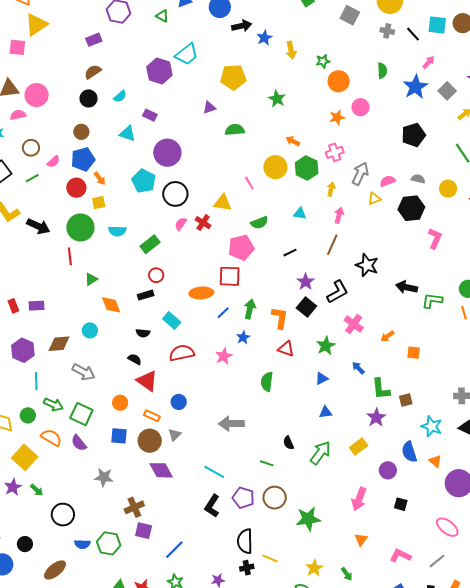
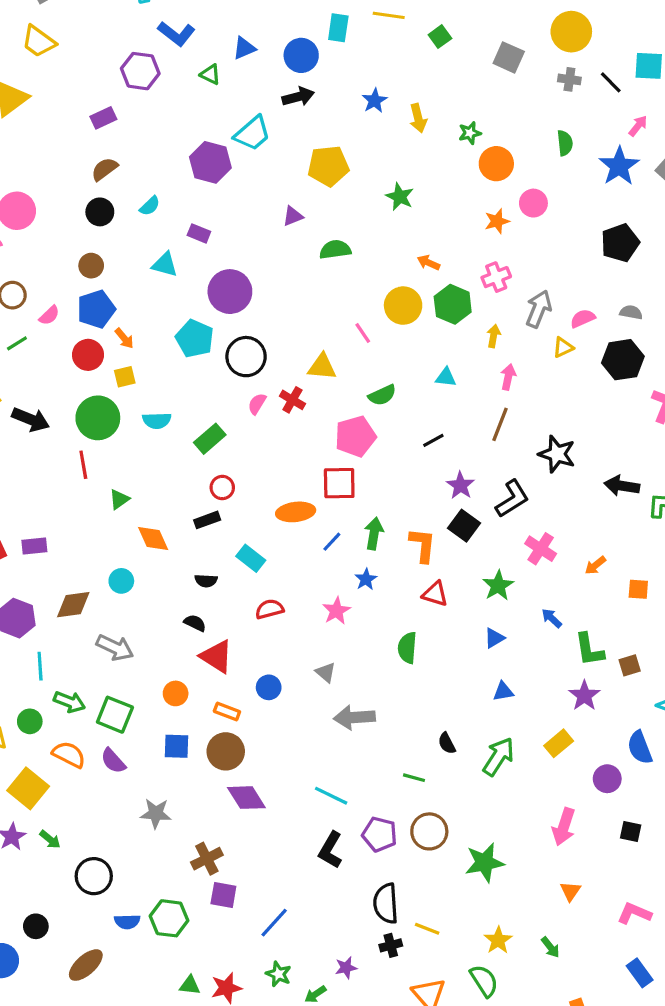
black arrow: (242, 26) -> (298, 97), moved
red semicircle: (182, 353) -> (269, 609), size x0.7
gray triangle: (175, 435) -> (326, 672), moved, turned -32

